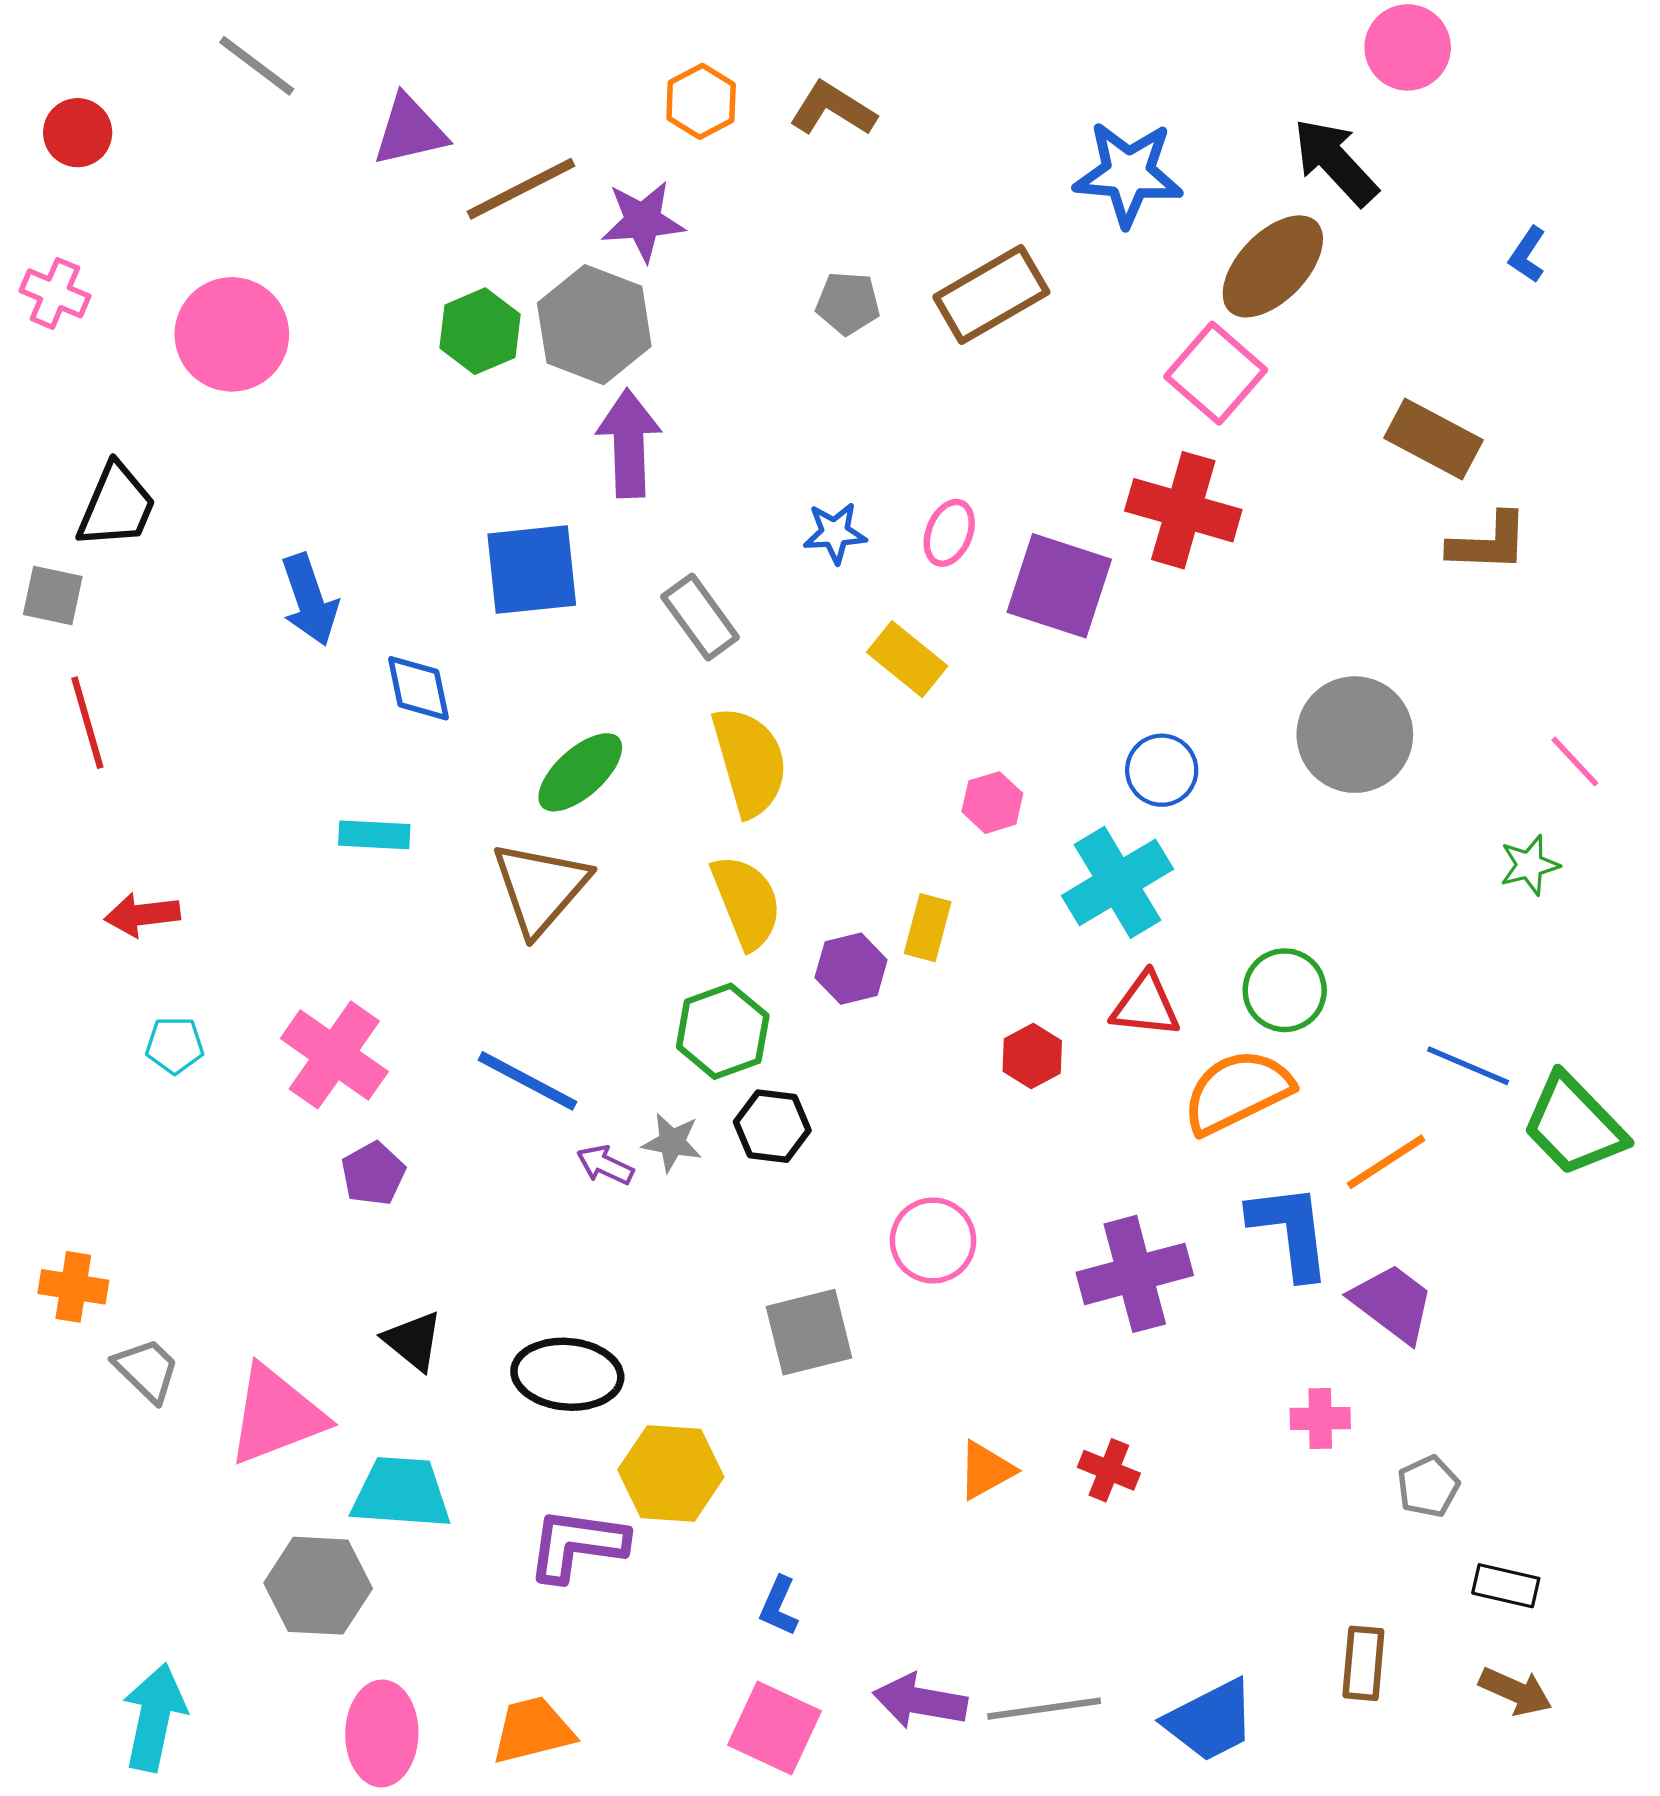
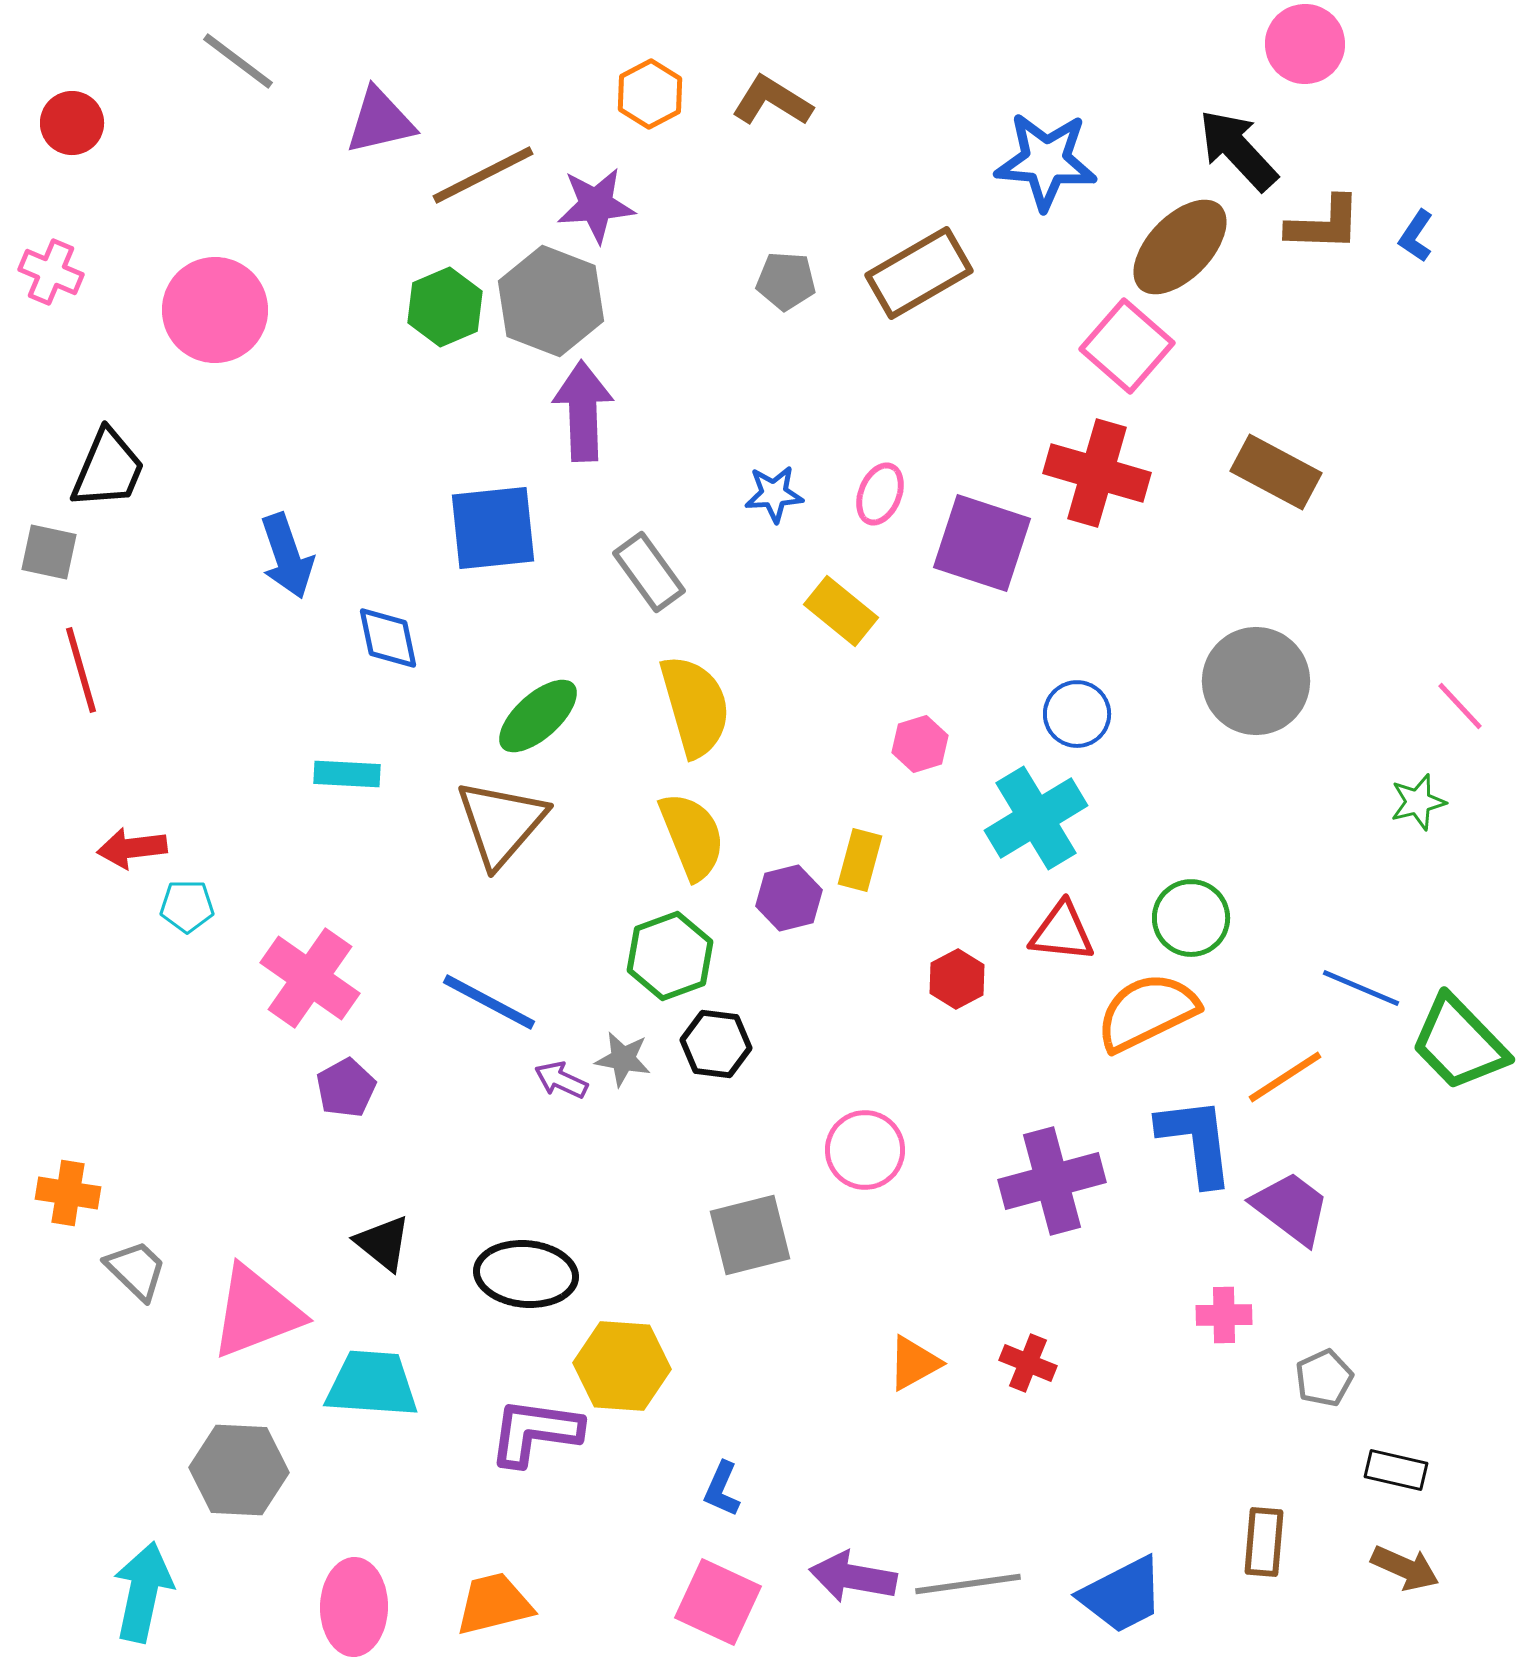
brown rectangle: (1434, 439) -> (1276, 472), moved
brown L-shape: (1489, 543) -> (1324, 224), moved
cyan pentagon: (175, 1045) -> (187, 906), moved
gray hexagon: (318, 1586) -> (239, 1470), moved

